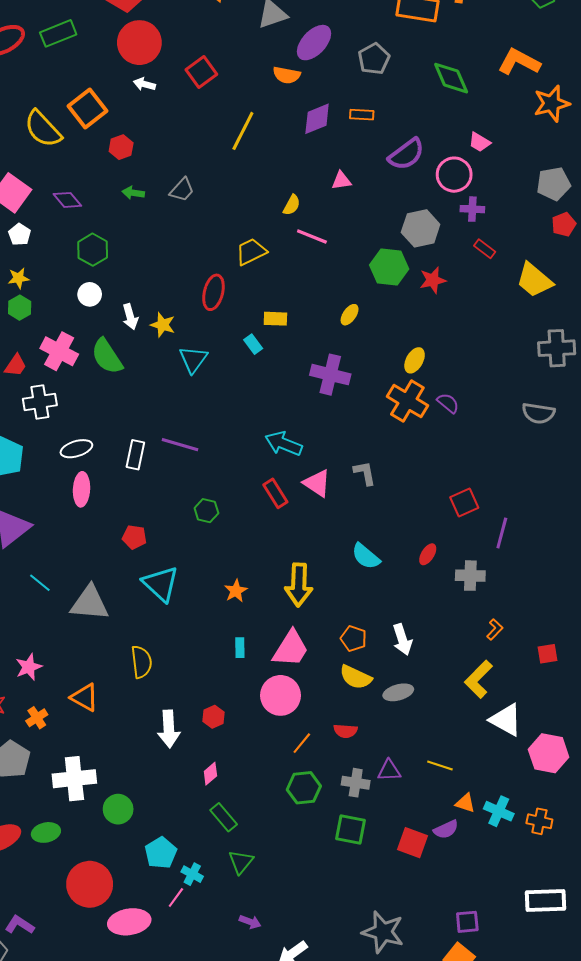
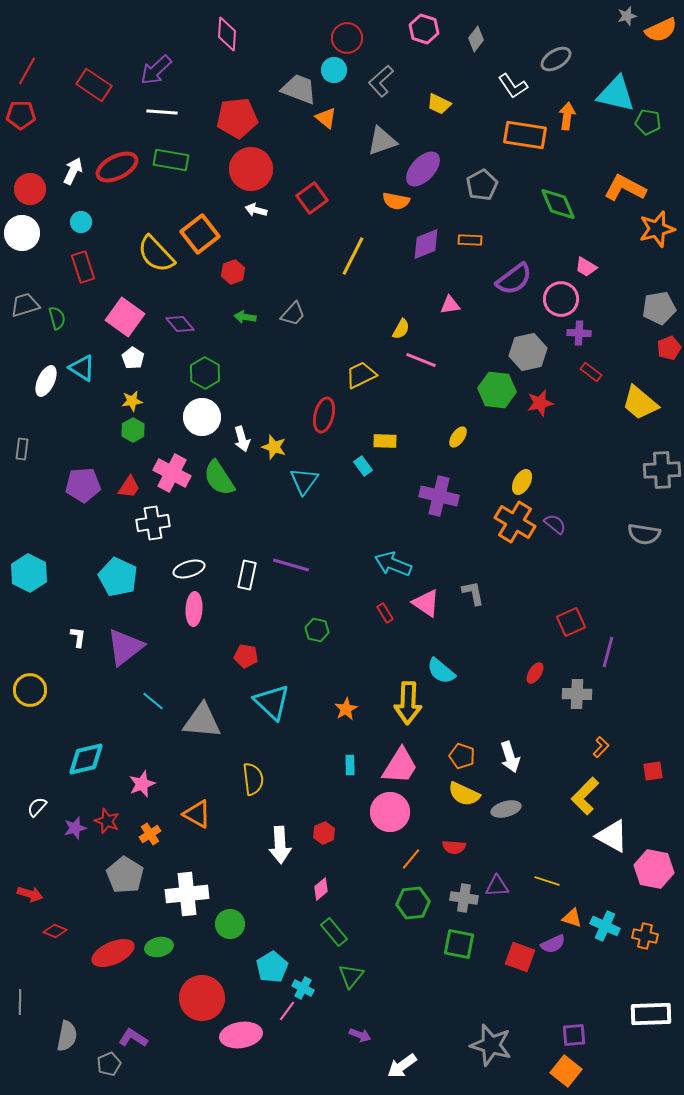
green rectangle: (58, 33) -> (171, 160), turned 32
white circle: (90, 294) -> (202, 417), size x1.6
red rectangle: (275, 493) -> (385, 613), size x0.7
cyan semicircle: (366, 556) -> (441, 671), moved

